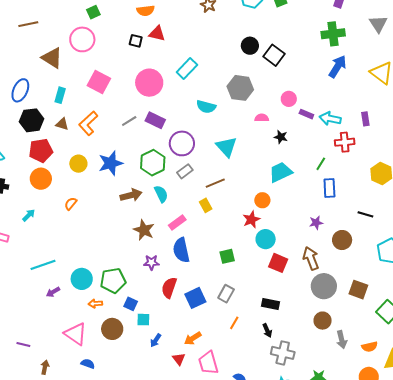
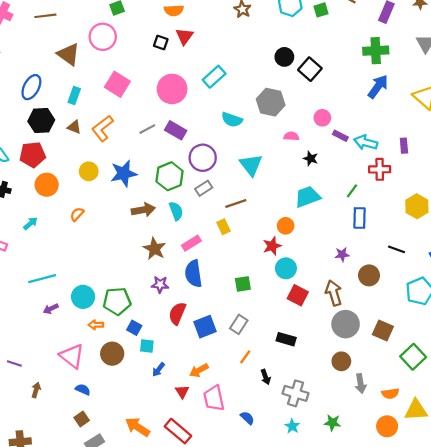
red triangle: (157, 33) -> (184, 36), turned 48
red pentagon: (41, 151) -> (33, 155), moved
black arrow: (267, 330) -> (266, 377), moved

